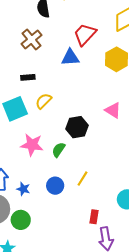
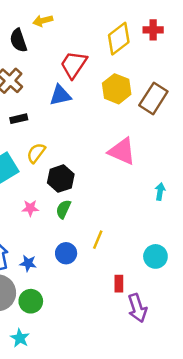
black rectangle: (28, 77) -> (19, 119), moved
pink triangle: (113, 110) -> (122, 151), size x1.4
black hexagon: (77, 127) -> (61, 179), moved
pink star: (32, 145) -> (30, 208), size x0.6

